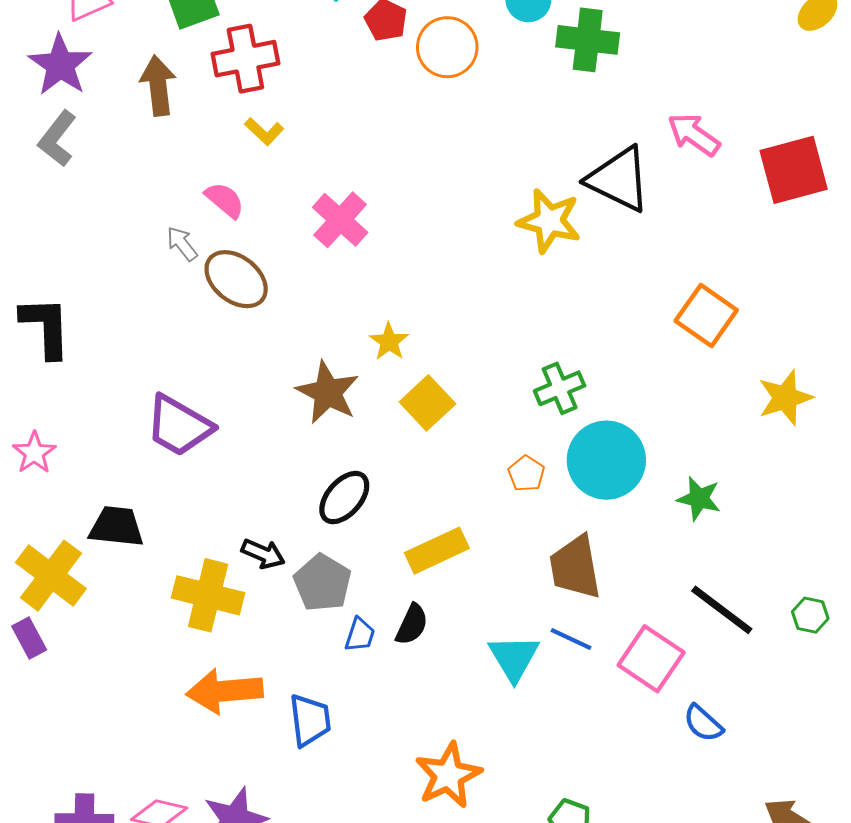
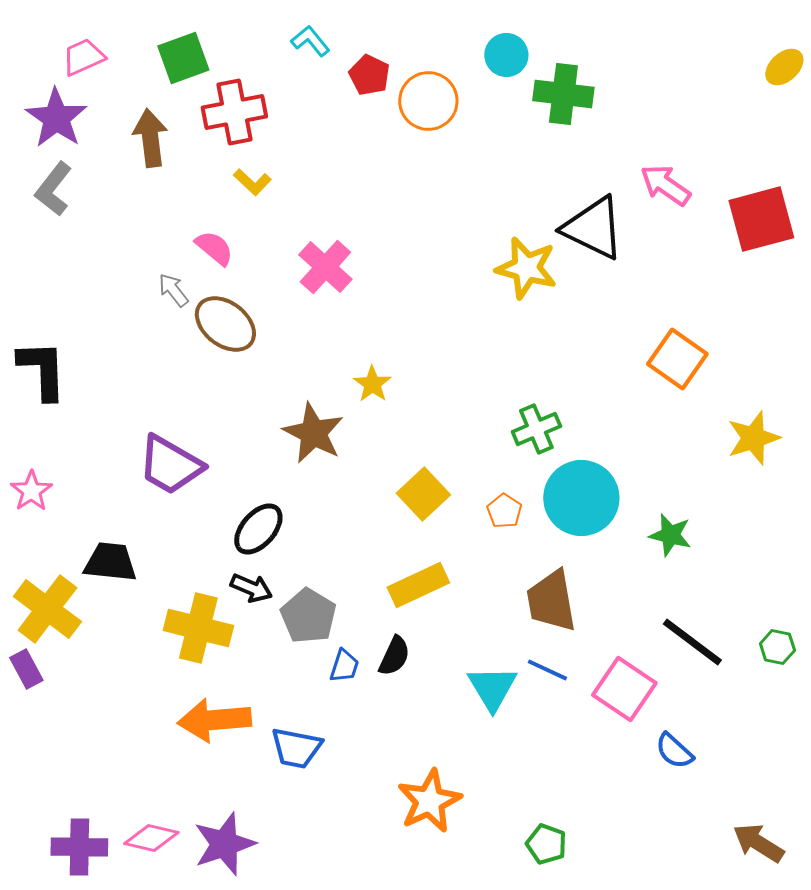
yellow square: (427, 403) -> (423, 494), moved
black ellipse: (344, 498) -> (258, 529), moved
blue trapezoid: (310, 720) -> (296, 748), turned 108

